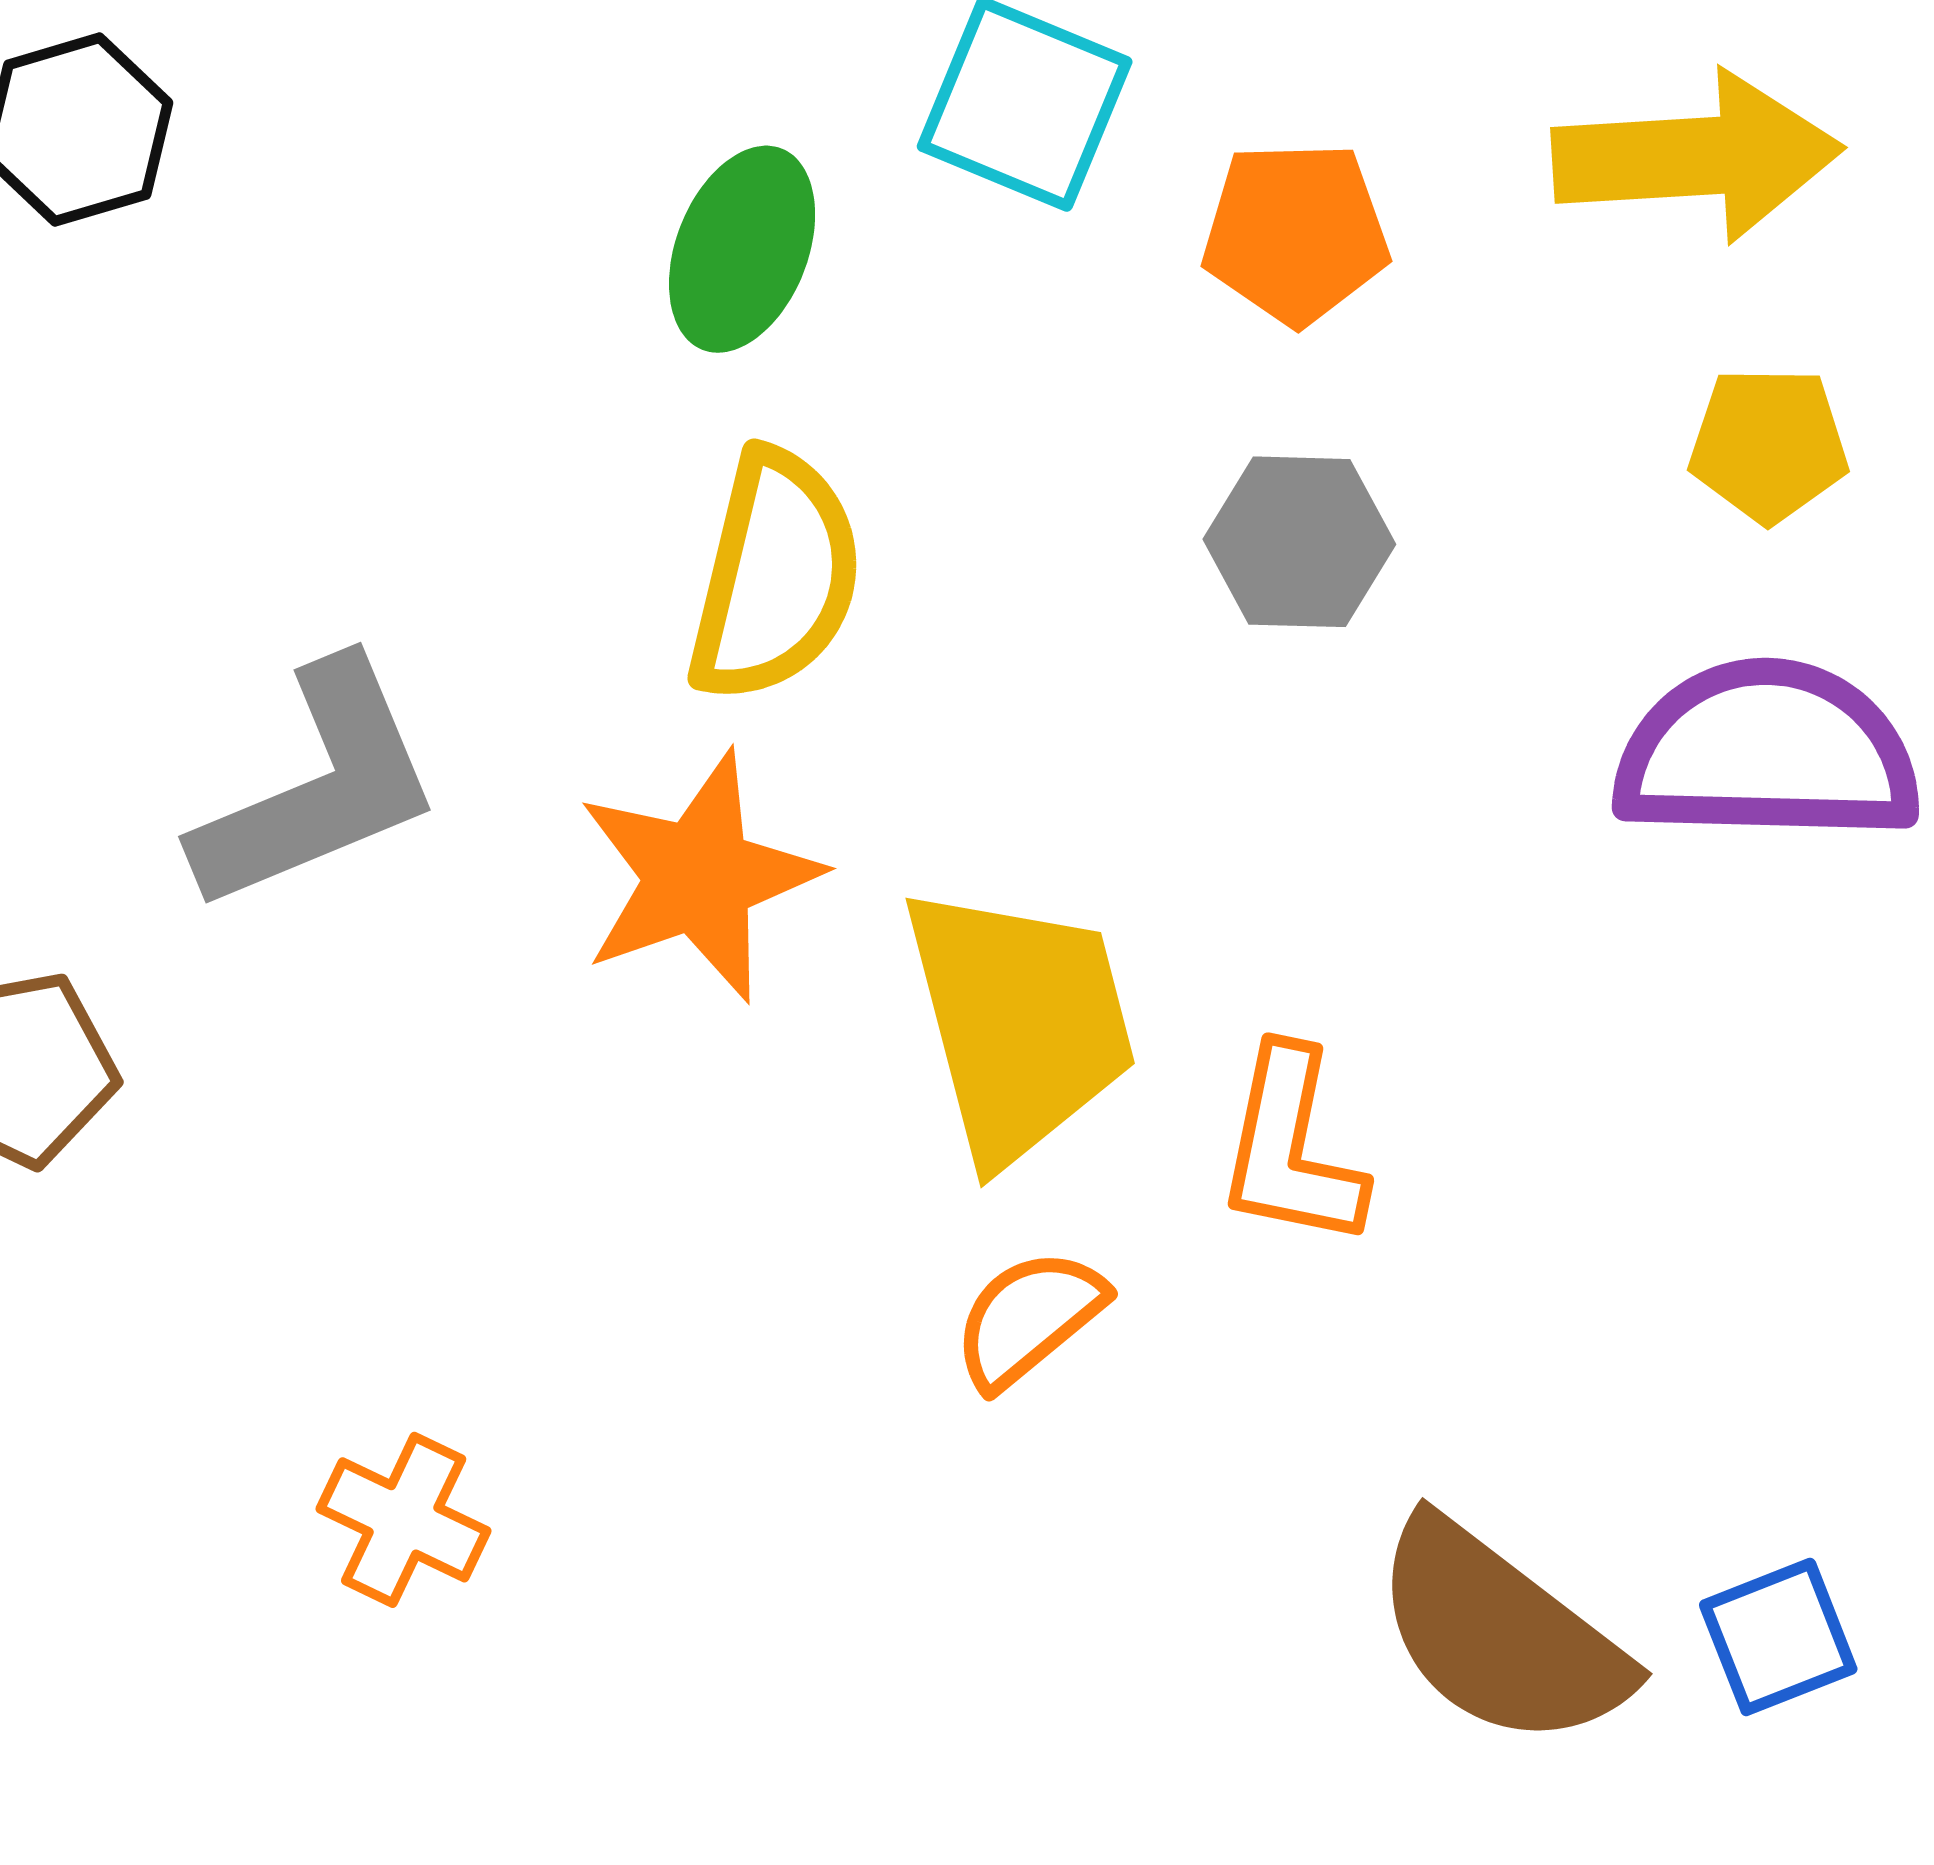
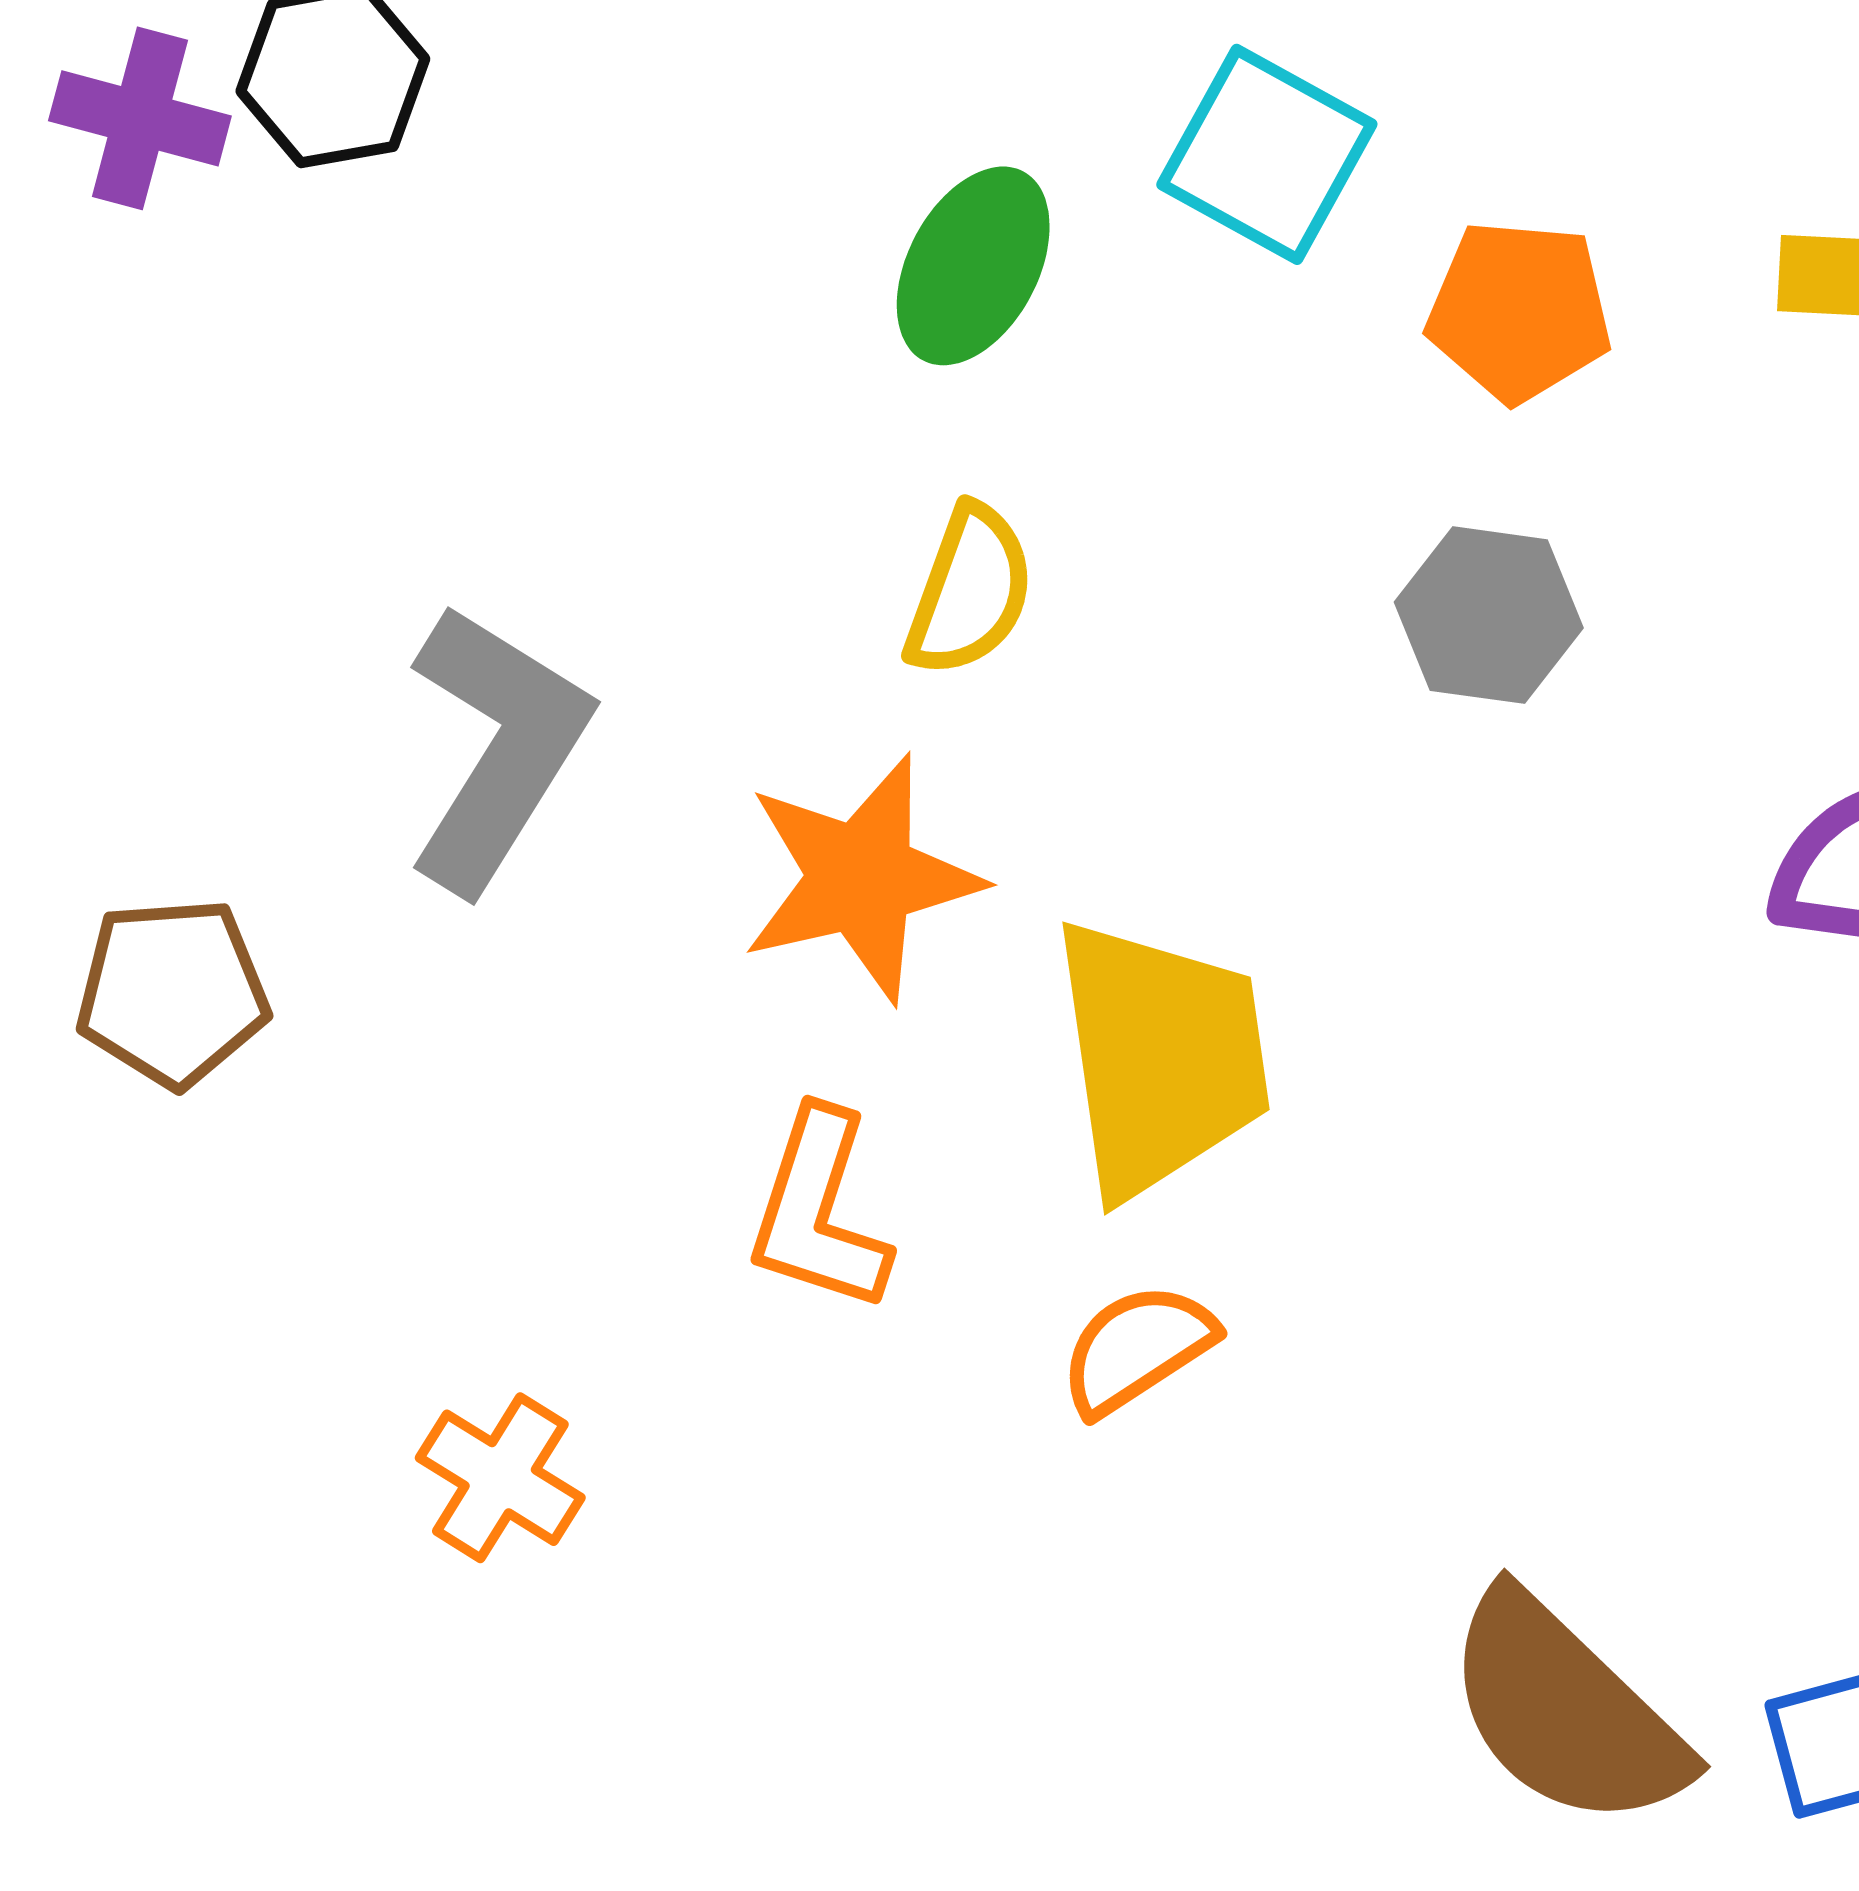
yellow semicircle: (775, 576) -> (970, 591), size x0.7
gray L-shape: (318, 787) -> (497, 748), turned -42
orange L-shape: (1291, 1148) -> (819, 1211), moved

